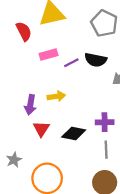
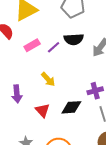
yellow arrow: (56, 96) -> (48, 79), turned 70
purple arrow: (30, 105) -> (17, 94), moved

